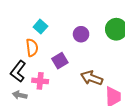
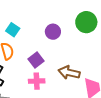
pink cross: (40, 81) -> (37, 81), moved

